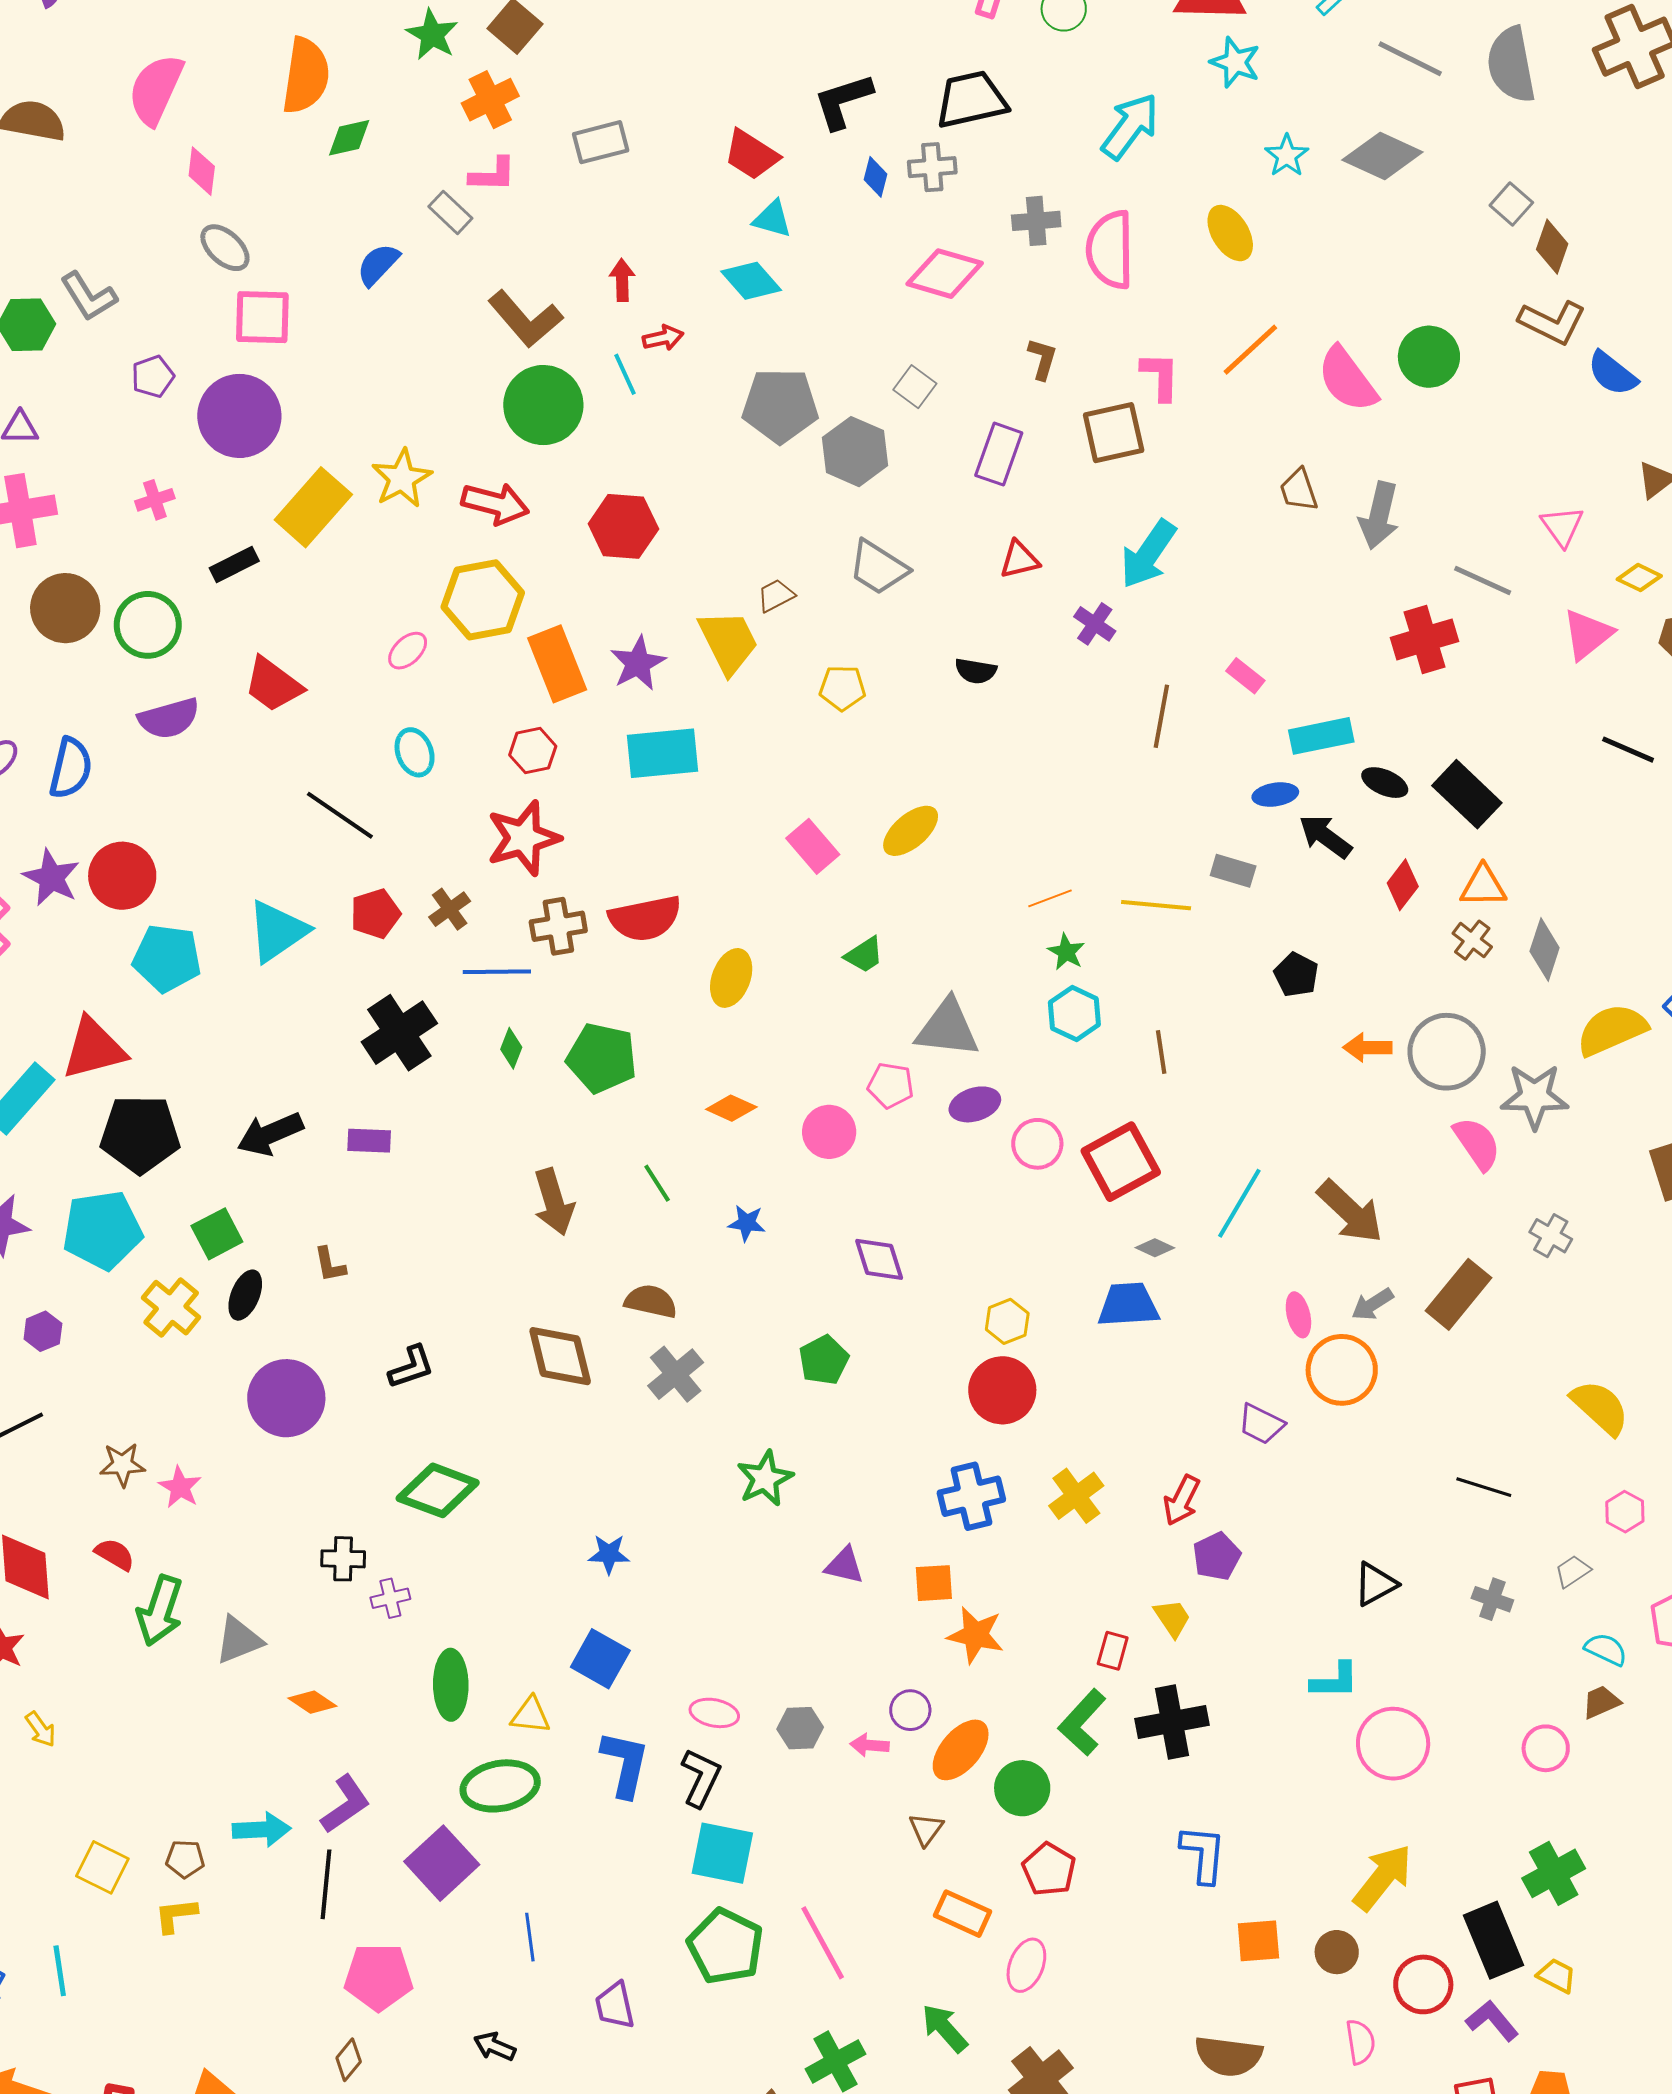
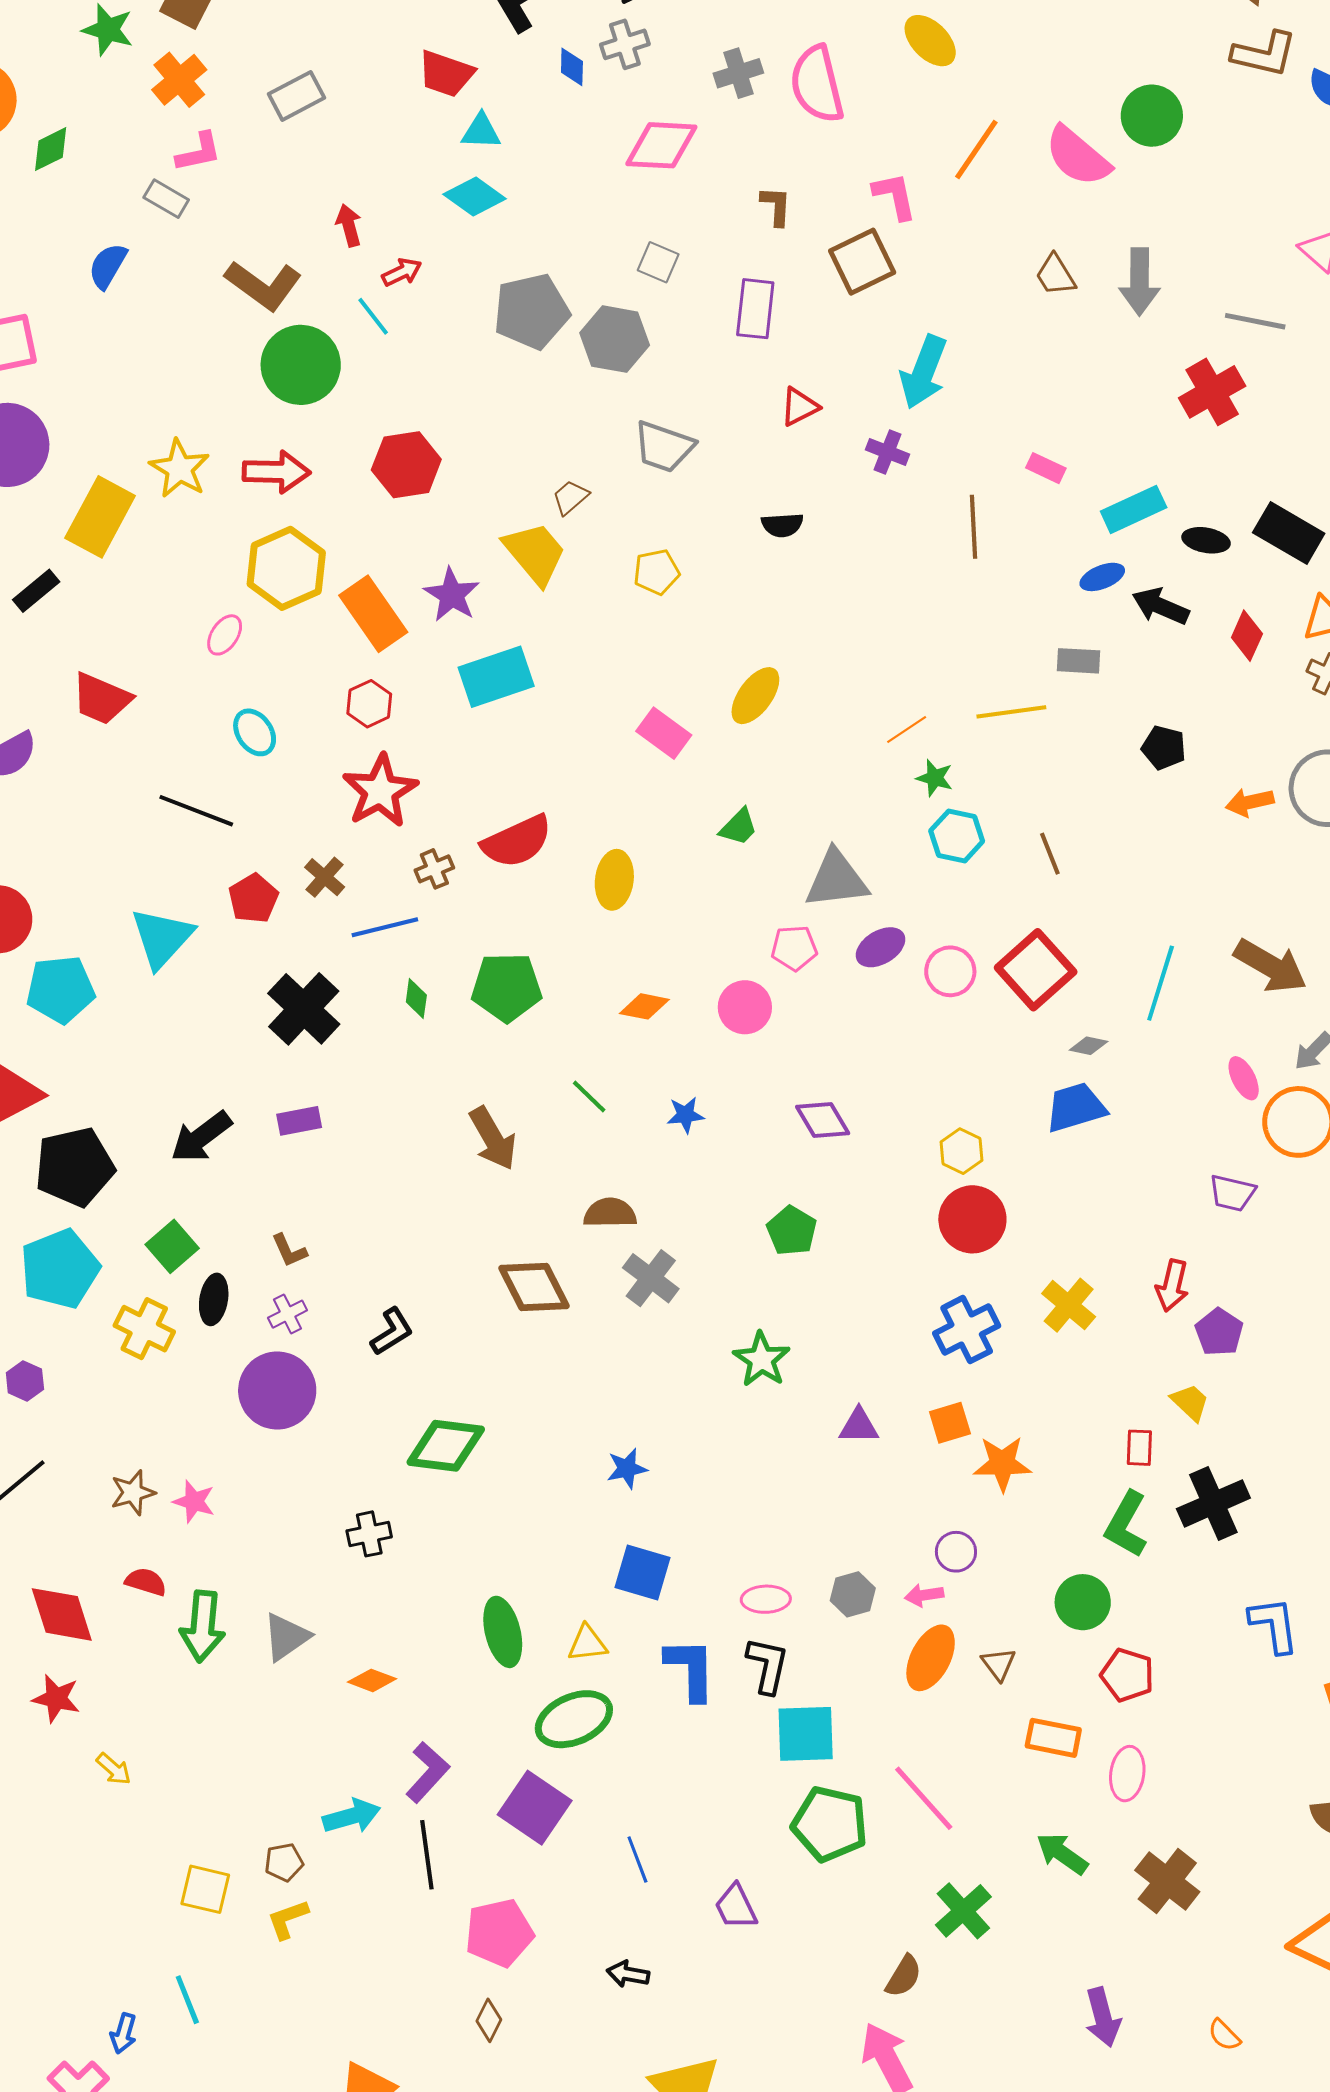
brown cross: (558, 926) -> (434, 869), size x0.7
purple cross: (390, 1598) -> (288, 1314), moved
orange ellipse: (961, 1750) -> (931, 1658), moved

